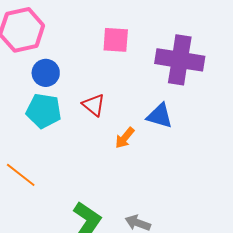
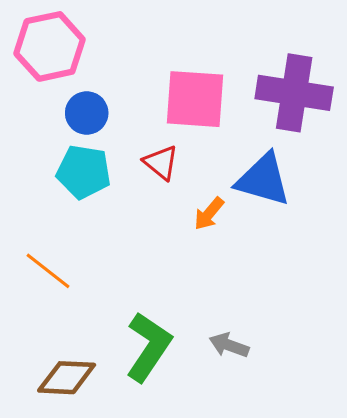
pink square: (116, 40) -> (195, 99), moved, size x1.5
blue triangle: (160, 116) -> (263, 180), size x1.4

